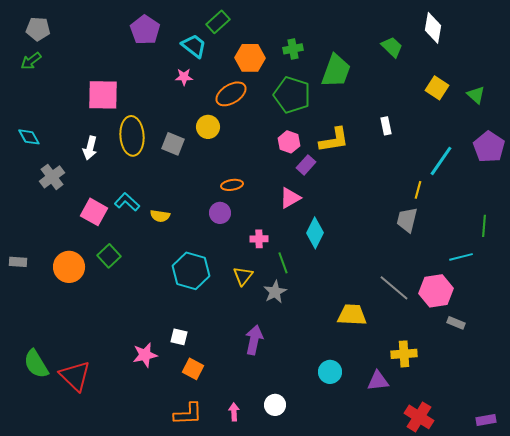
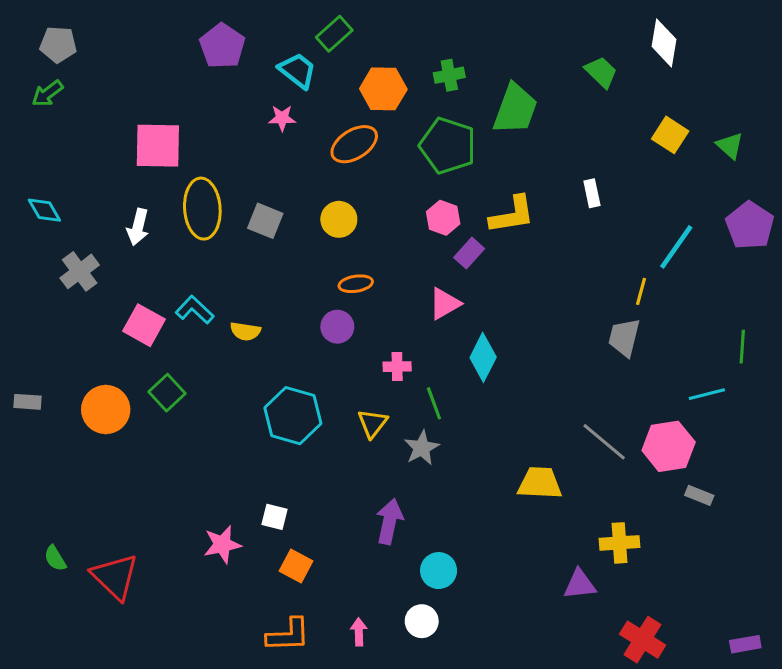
yellow circle: (208, 127) -> (339, 219), moved
green semicircle: (36, 364) -> (55, 558), size x0.6
cyan circle: (330, 372) -> (439, 571), moved

